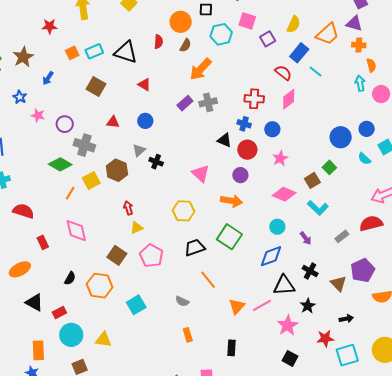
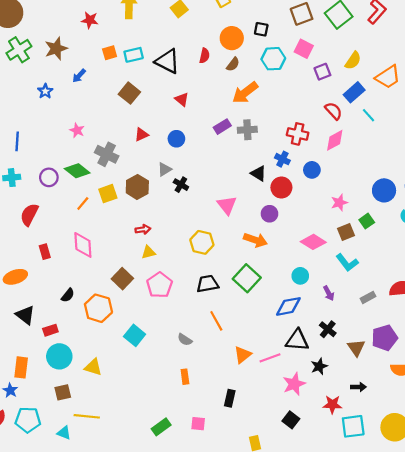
pink star: (38, 115) -> (77, 130), moved
red triangle: (113, 122) -> (141, 134), turned -40
purple circle: (65, 124) -> (49, 177), moved
pink star: (280, 158) -> (339, 203), moved
red arrow: (128, 208) -> (143, 229), turned 88
red semicircle: (23, 211) -> (29, 215), turned -90
cyan square: (136, 305) -> (135, 335), turned -30

